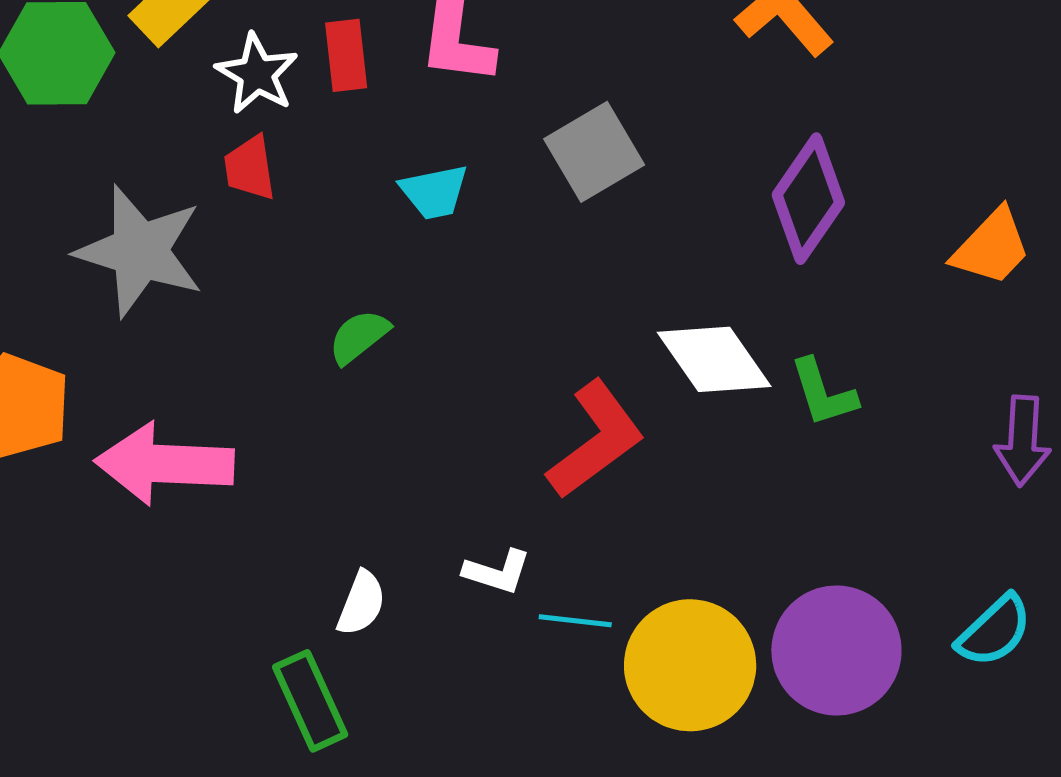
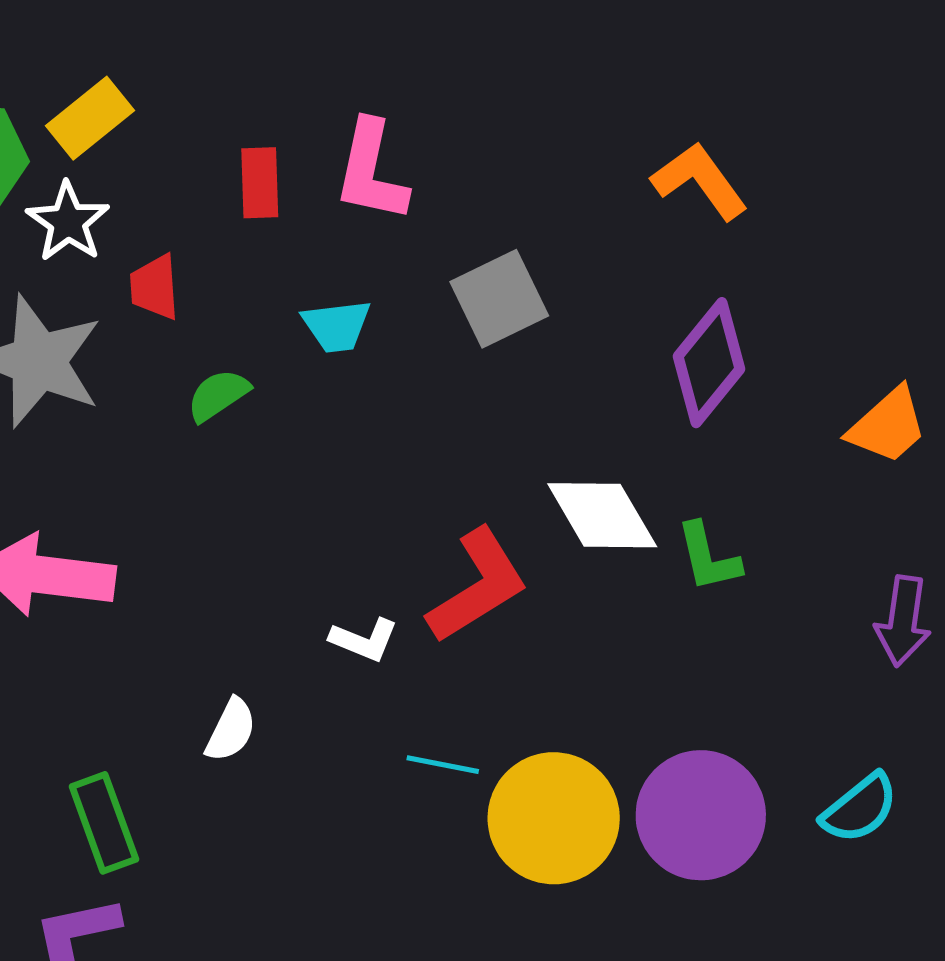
white star: (257, 74) -> (68, 222), moved
green semicircle: (359, 337) -> (218, 395), moved
white L-shape: (497, 572) -> (364, 640), moved
green rectangle: (310, 701) -> (104, 823), moved

